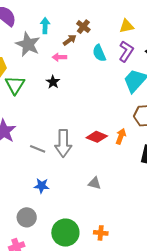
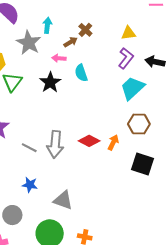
cyan semicircle: (99, 53) -> (81, 73), moved
black star: (53, 82) -> (50, 82), size x1.5
gray triangle: (95, 183) -> (63, 200), moved, size x1.5

